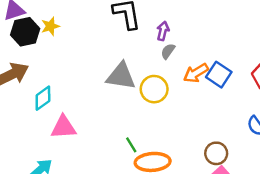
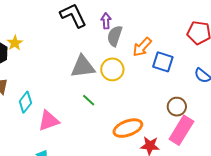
gray semicircle: (168, 51) -> (115, 36), size x1.5
blue square: (219, 75) -> (163, 62), moved
green line: (131, 145) -> (89, 100), moved

